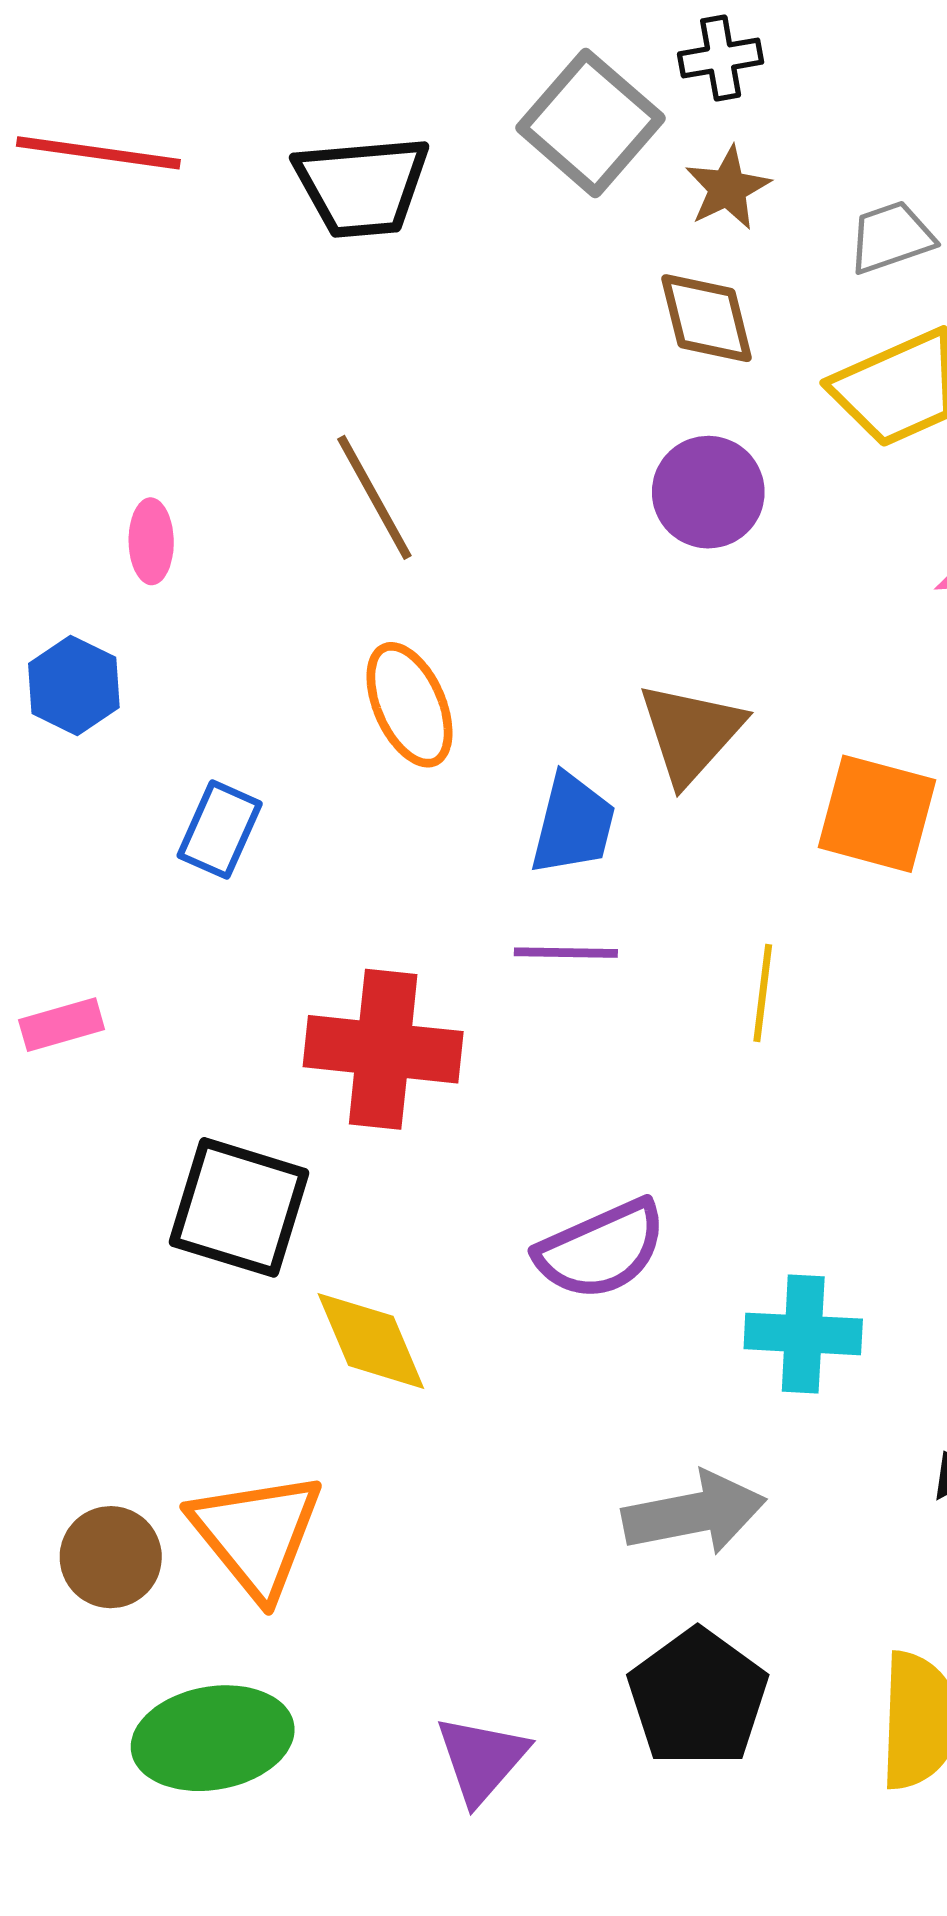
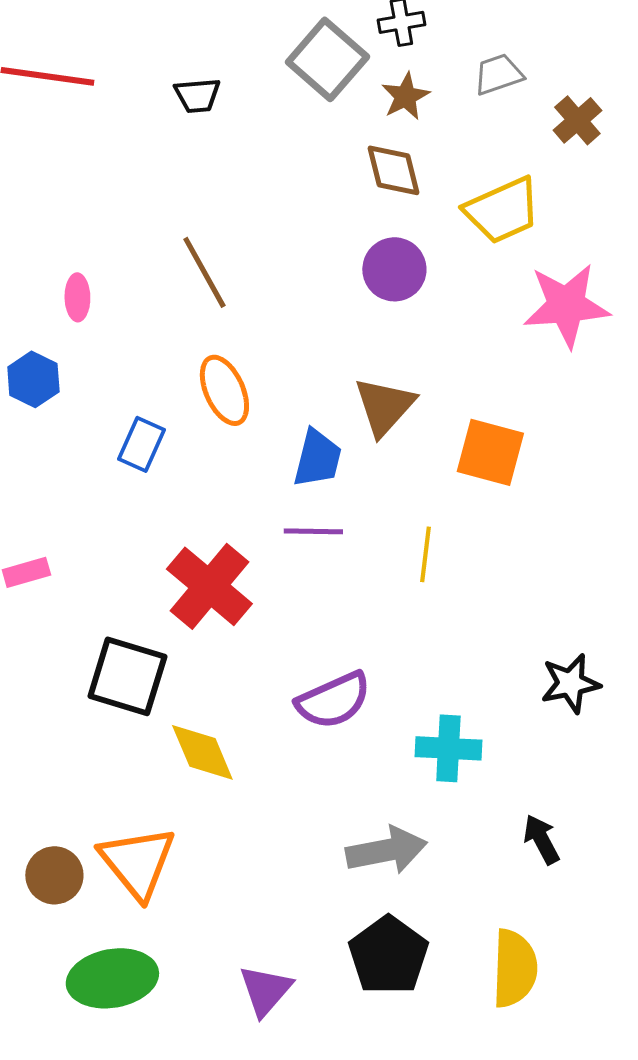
black trapezoid: (362, 186) -> (197, 95), size x0.6
gray trapezoid: (891, 237) -> (498, 74), moved
blue rectangle: (220, 830) -> (141, 444), moved
red cross: (383, 1049) -> (209, 586), turned 34

